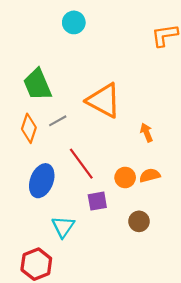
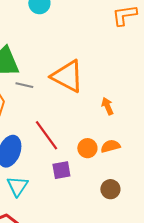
gray line: (58, 121) -> (24, 85), moved, turned 42
brown circle: (139, 221) -> (110, 189), moved
cyan triangle: (63, 227) -> (17, 186), moved

